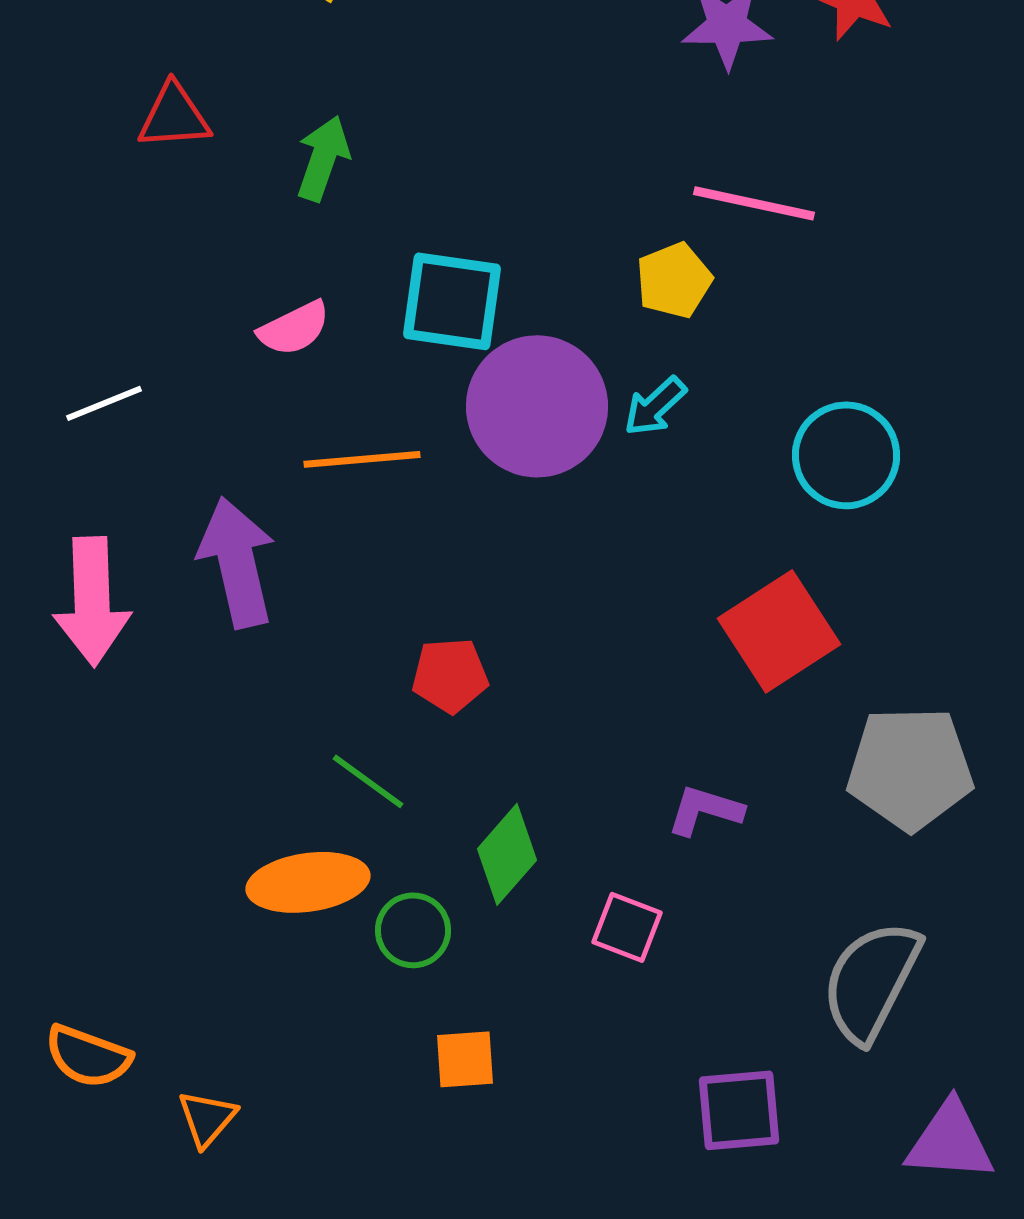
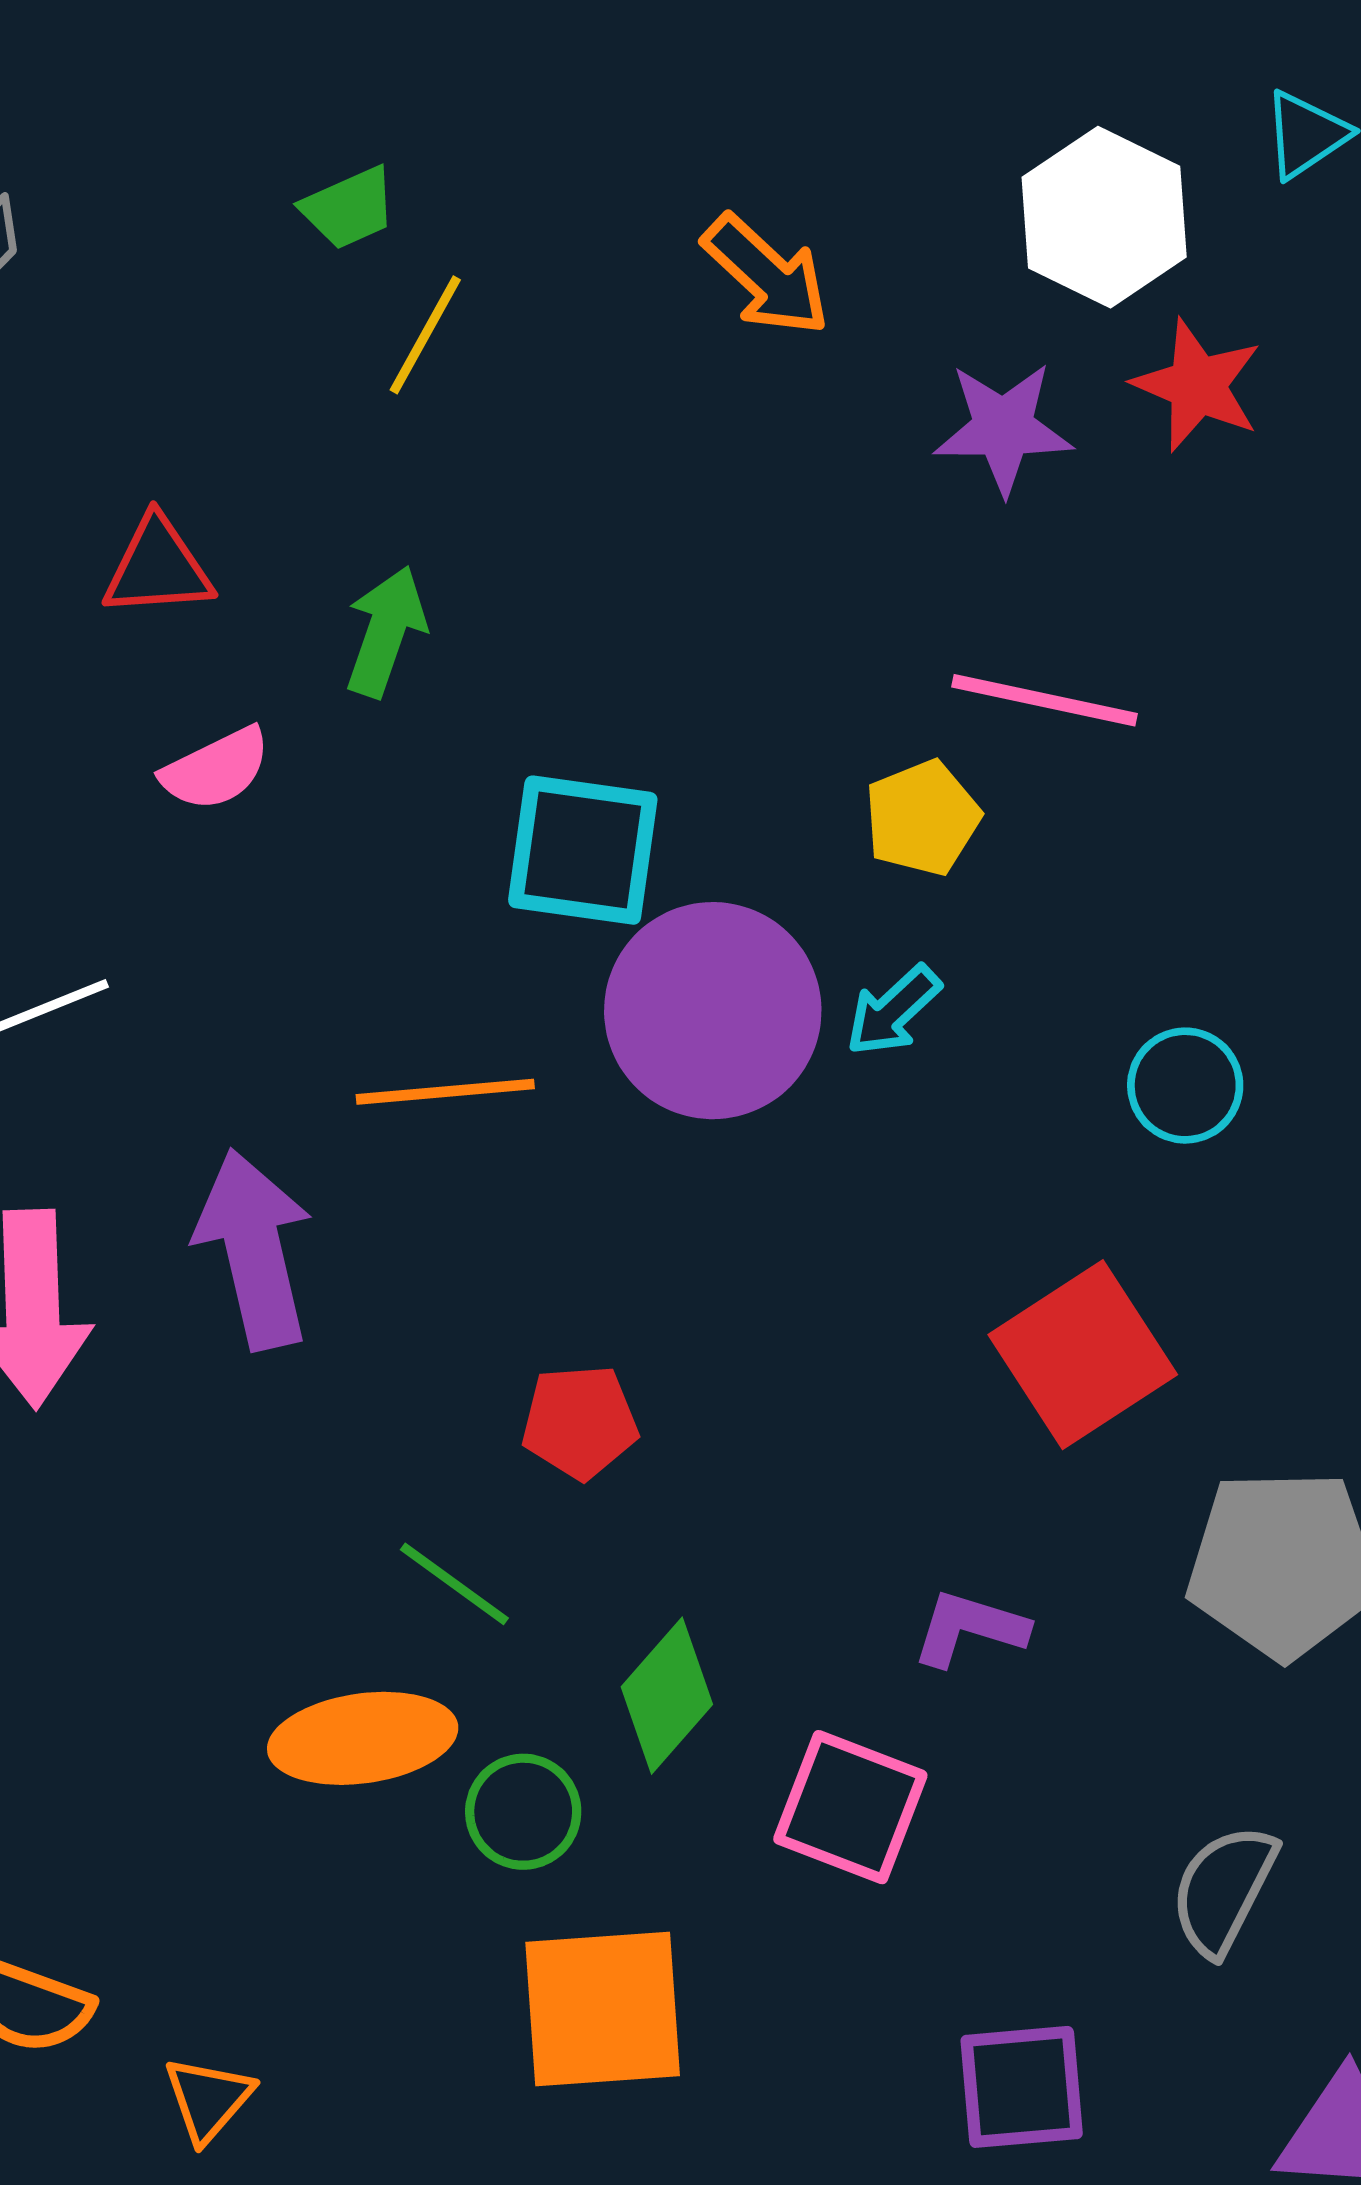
pink semicircle: (294, 328) -> (216, 769), moved
cyan circle: (846, 455) -> (1185, 1086), size x0.7
pink square: (627, 927) -> (850, 1807), size x1.4
gray semicircle: (871, 981) -> (1223, 1890), size x0.7
orange square: (465, 1059) -> (603, 2009), size x1.8

